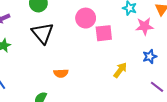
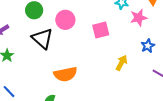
pink circle: (86, 18) -> (65, 20), moved
orange semicircle: (61, 73) -> (65, 74), size x1.6

